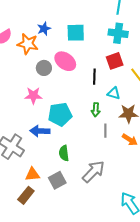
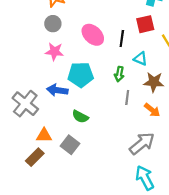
pink ellipse: (65, 61) -> (93, 35), moved
gray circle: (44, 68) -> (53, 24), moved
green semicircle: (64, 153) -> (80, 117), turned -63
gray arrow: (93, 172) -> (142, 143), moved
gray square: (57, 180) -> (70, 145), turned -30

